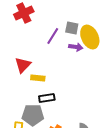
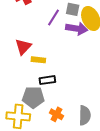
purple arrow: (76, 47) -> (77, 29), size x1.5

